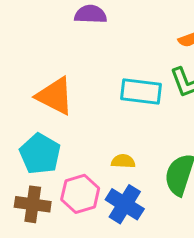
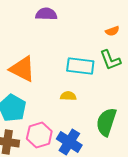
yellow semicircle: (123, 161) -> (68, 96), moved

